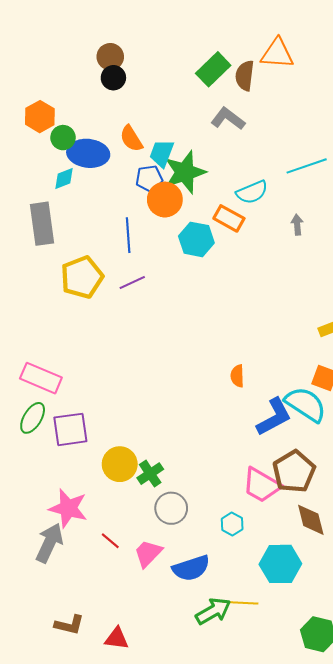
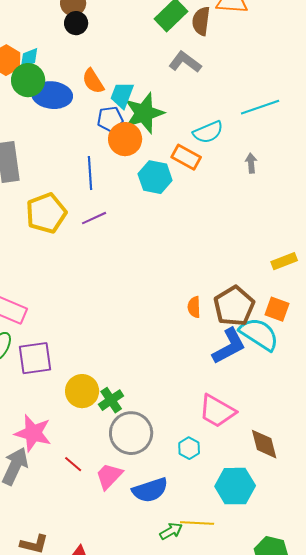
green circle: (63, 138) -> (28, 80), size x1.4
cyan diamond: (64, 179) -> (29, 58), moved
brown pentagon: (294, 471) -> (234, 306), moved
gray circle: (171, 508) -> (131, 433), size x1.4
green arrow: (213, 611) -> (171, 531), size x0.7

